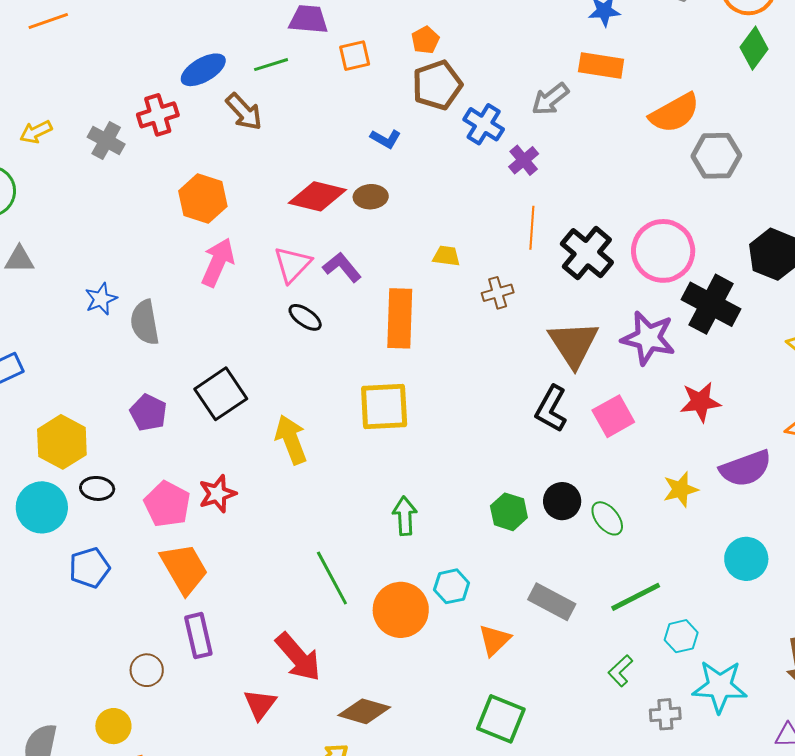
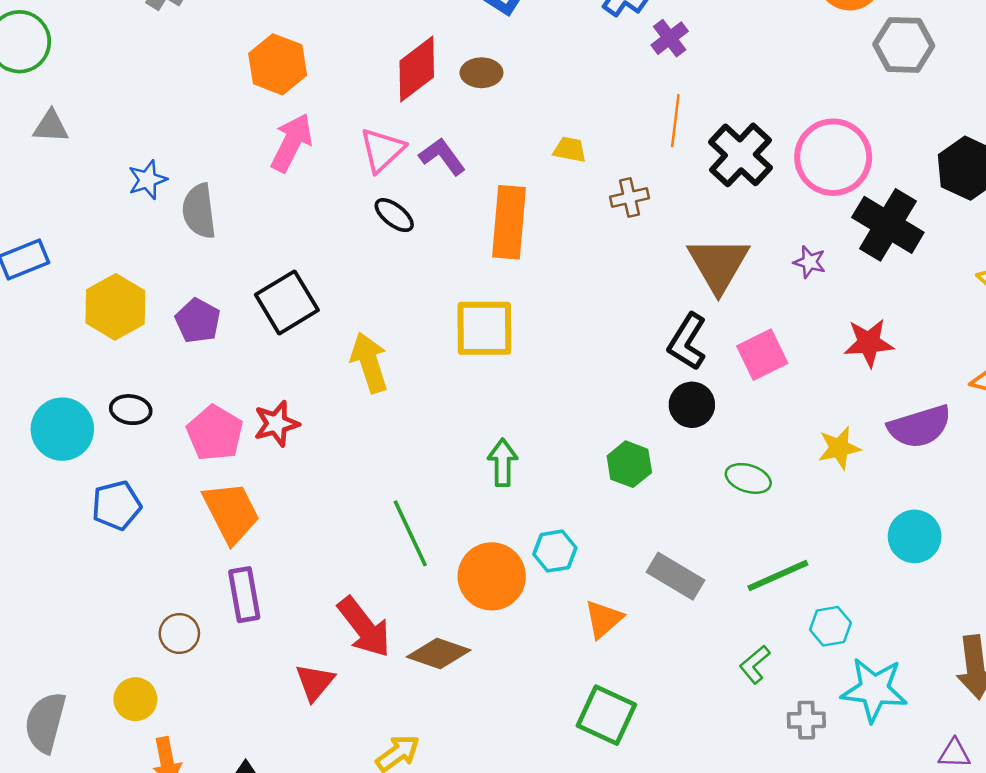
red diamond: (317, 196) -> (417, 69), turned -54
purple star: (648, 338) -> (810, 262), size x0.5
yellow hexagon: (62, 442) -> (115, 307), moved
black circle: (562, 501) -> (692, 405), moved
green ellipse: (607, 518) -> (748, 478), turned -36
brown diamond: (364, 711) -> (439, 654), moved

